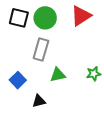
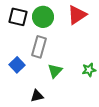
green triangle: (58, 75) -> (55, 71), turned -35
blue square: (18, 80) -> (17, 65), moved

